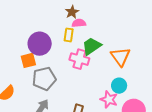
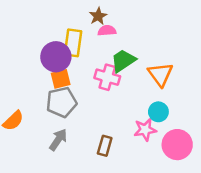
yellow rectangle: (69, 35) -> (73, 43), moved, size x1.5
orange square: (28, 60) -> (61, 79), moved
pink star: (109, 99) -> (145, 130), turned -30

